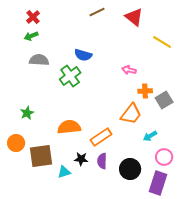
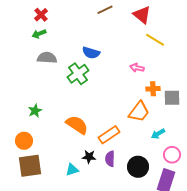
yellow line: (162, 42) -> (155, 40), moved
gray square: (164, 100) -> (172, 98), turned 30
orange semicircle: (69, 127) -> (77, 125), turned 40
brown square: (41, 156) -> (30, 166), moved

